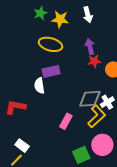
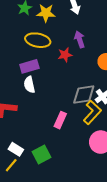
red star: (94, 61) -> (65, 55), moved
purple rectangle: (51, 71) -> (29, 66), moved
green square: (81, 155) -> (42, 155), moved

